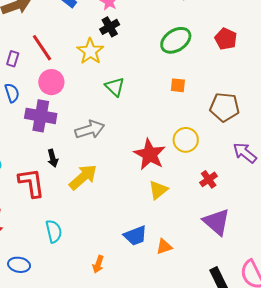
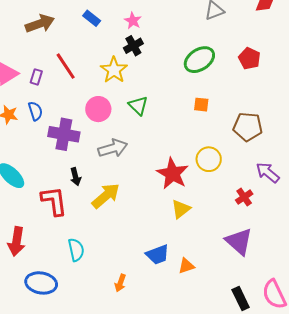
pink circle: (51, 82) -> (98, 109), moved
red cross: (209, 179) -> (244, 197), moved
blue ellipse: (19, 265) -> (41, 283), size x1.4

